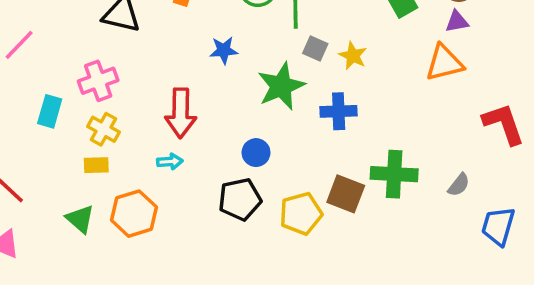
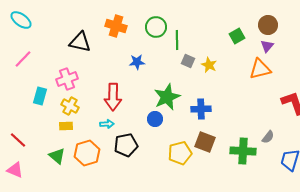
purple triangle: (457, 22) -> (267, 46), turned -40
green star: (281, 86) -> (167, 97), moved
blue cross: (339, 111) -> (201, 109), moved
green cross: (394, 174) -> (243, 151), moved
black pentagon: (240, 199) -> (126, 145), moved

